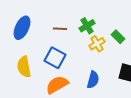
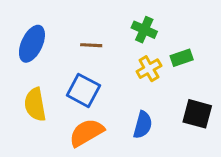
green cross: (87, 26) -> (144, 30), moved, turned -35
green rectangle: (118, 37) -> (182, 58), turned -64

